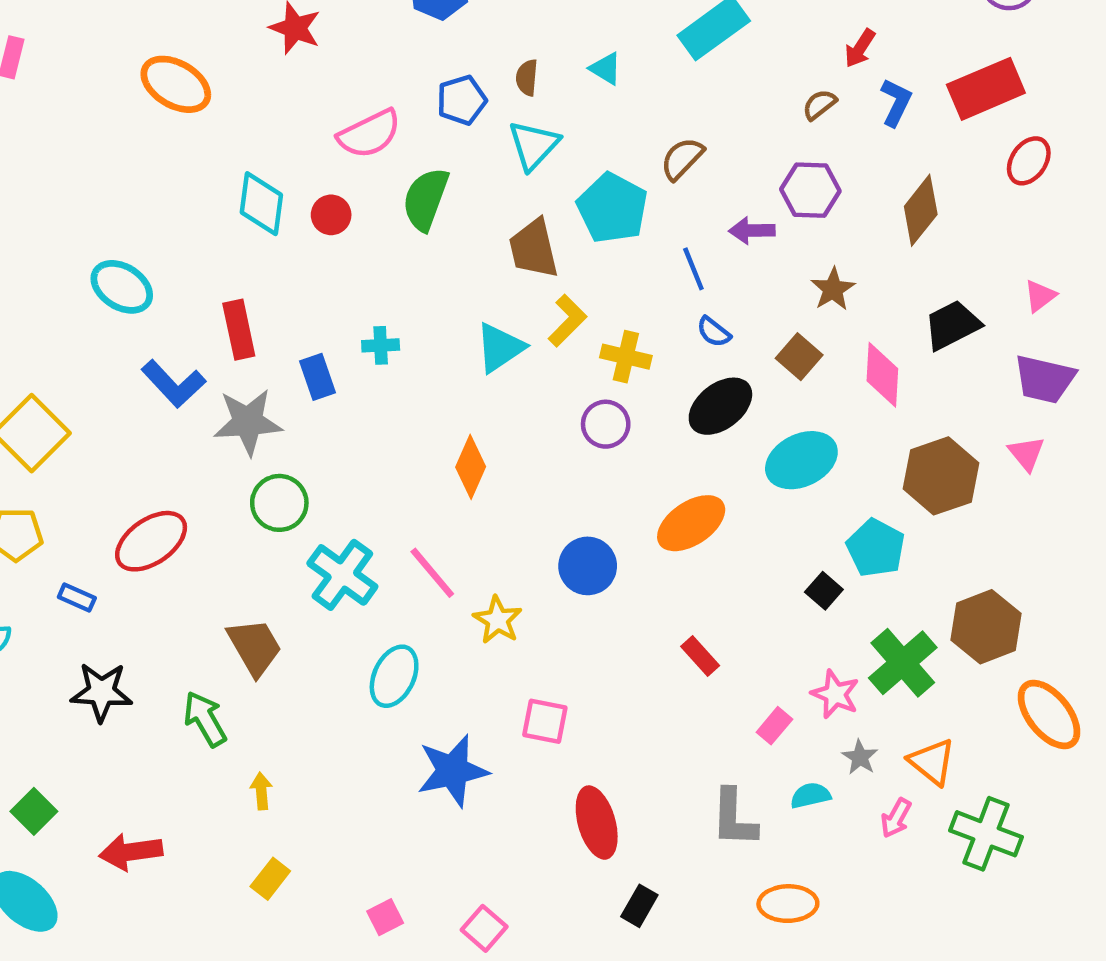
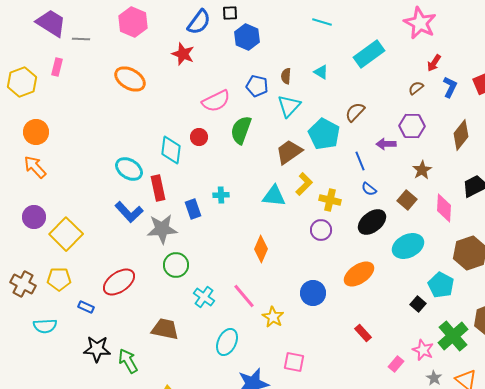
blue pentagon: (462, 100) -> (257, 86), turned 30
cyan diamond: (261, 204) -> (171, 150), moved
brown trapezoid: (534, 249) -> (289, 152), turned 68
cyan ellipse: (122, 287) -> (129, 169), moved
cyan triangle: (500, 348) -> (274, 196), turned 40
cyan cross: (342, 575) -> (204, 297), size x0.7
brown trapezoid: (255, 647) -> (165, 329), turned -48
green arrow: (205, 719) -> (128, 361), moved

